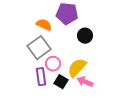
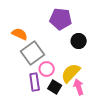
orange semicircle: (44, 25) -> (20, 34), moved
pink arrow: (85, 82) -> (79, 87), turned 49

